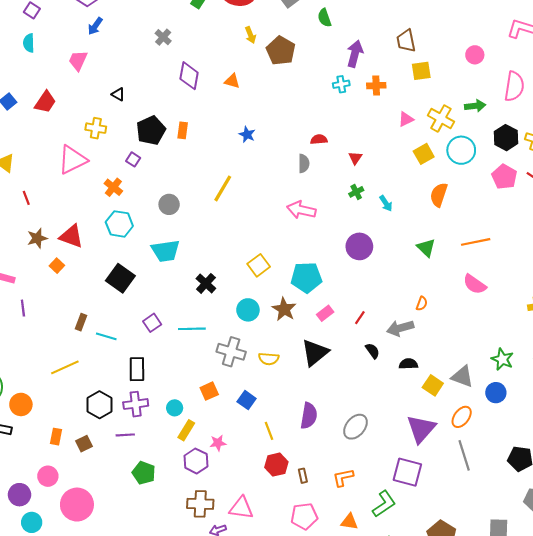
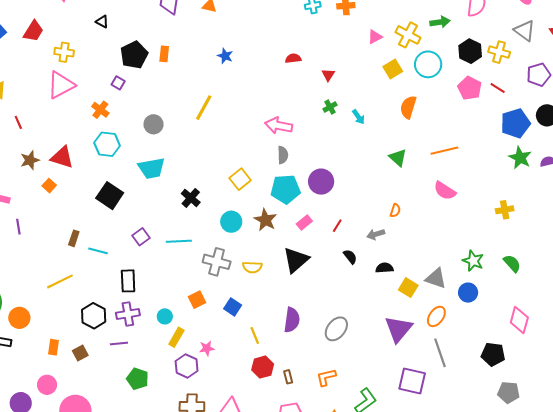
yellow cross: (96, 128) -> (64, 52), moved
gray semicircle: (304, 163) -> (283, 155), moved
purple circle: (359, 246) -> (321, 182), moved
gray arrow: (400, 328) -> (376, 234), size x0.7
purple square: (407, 472) -> (412, 381), moved

